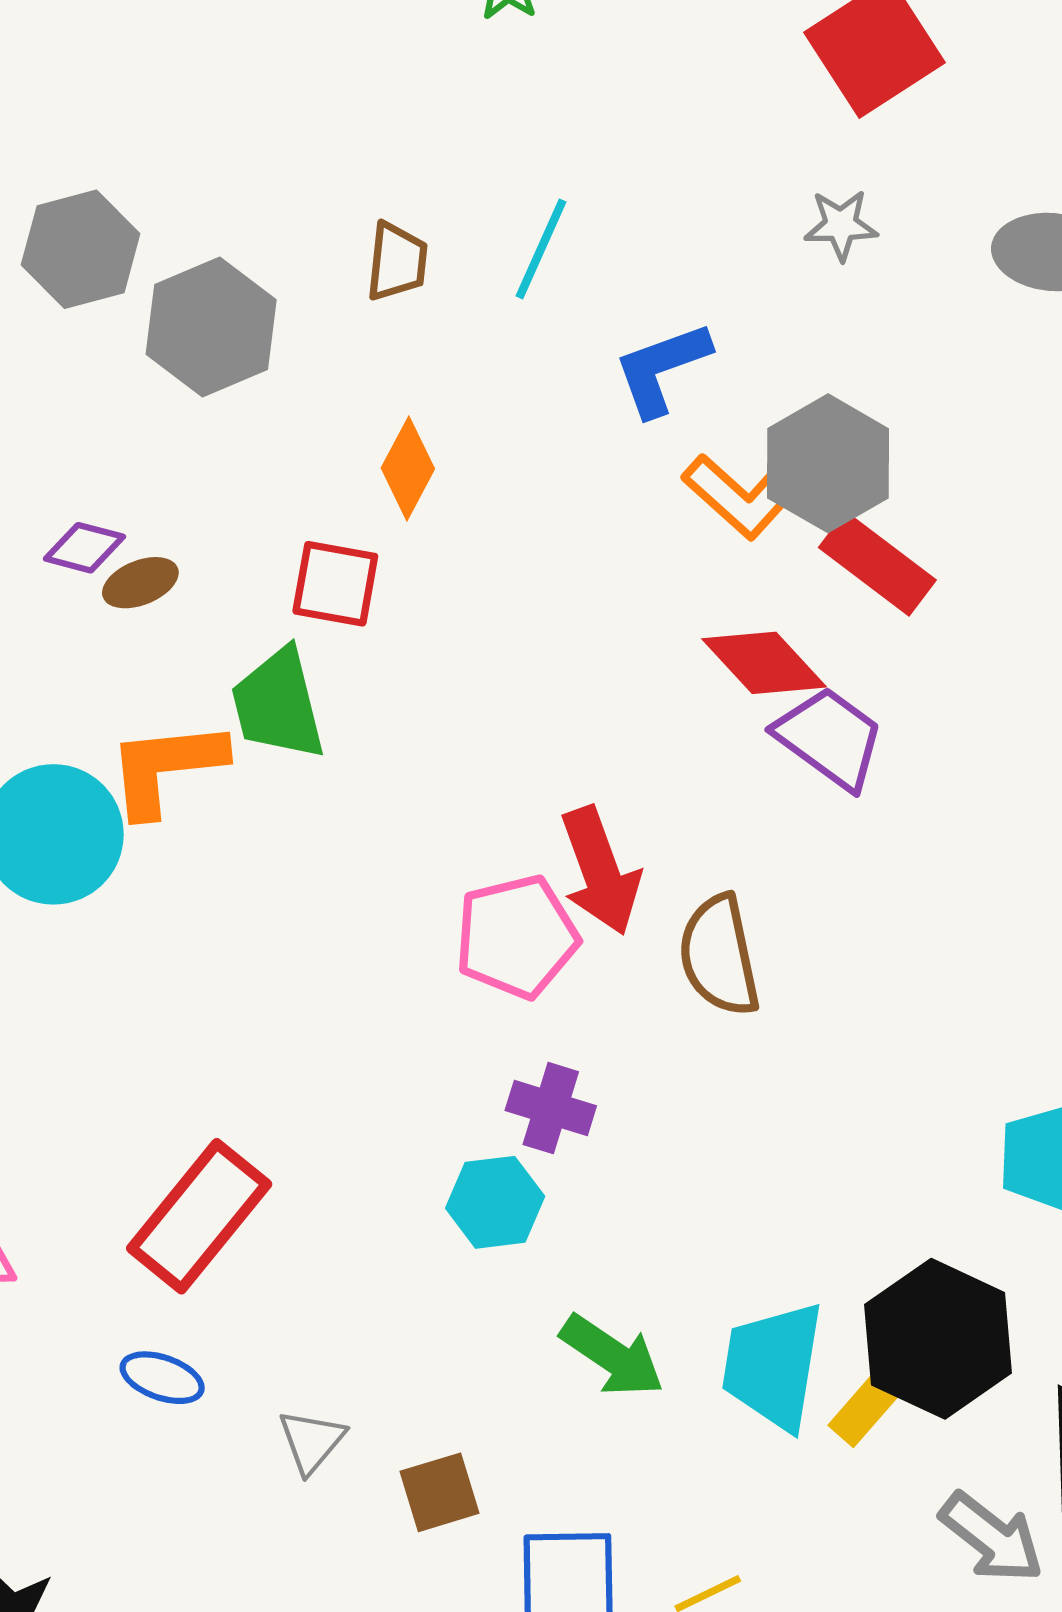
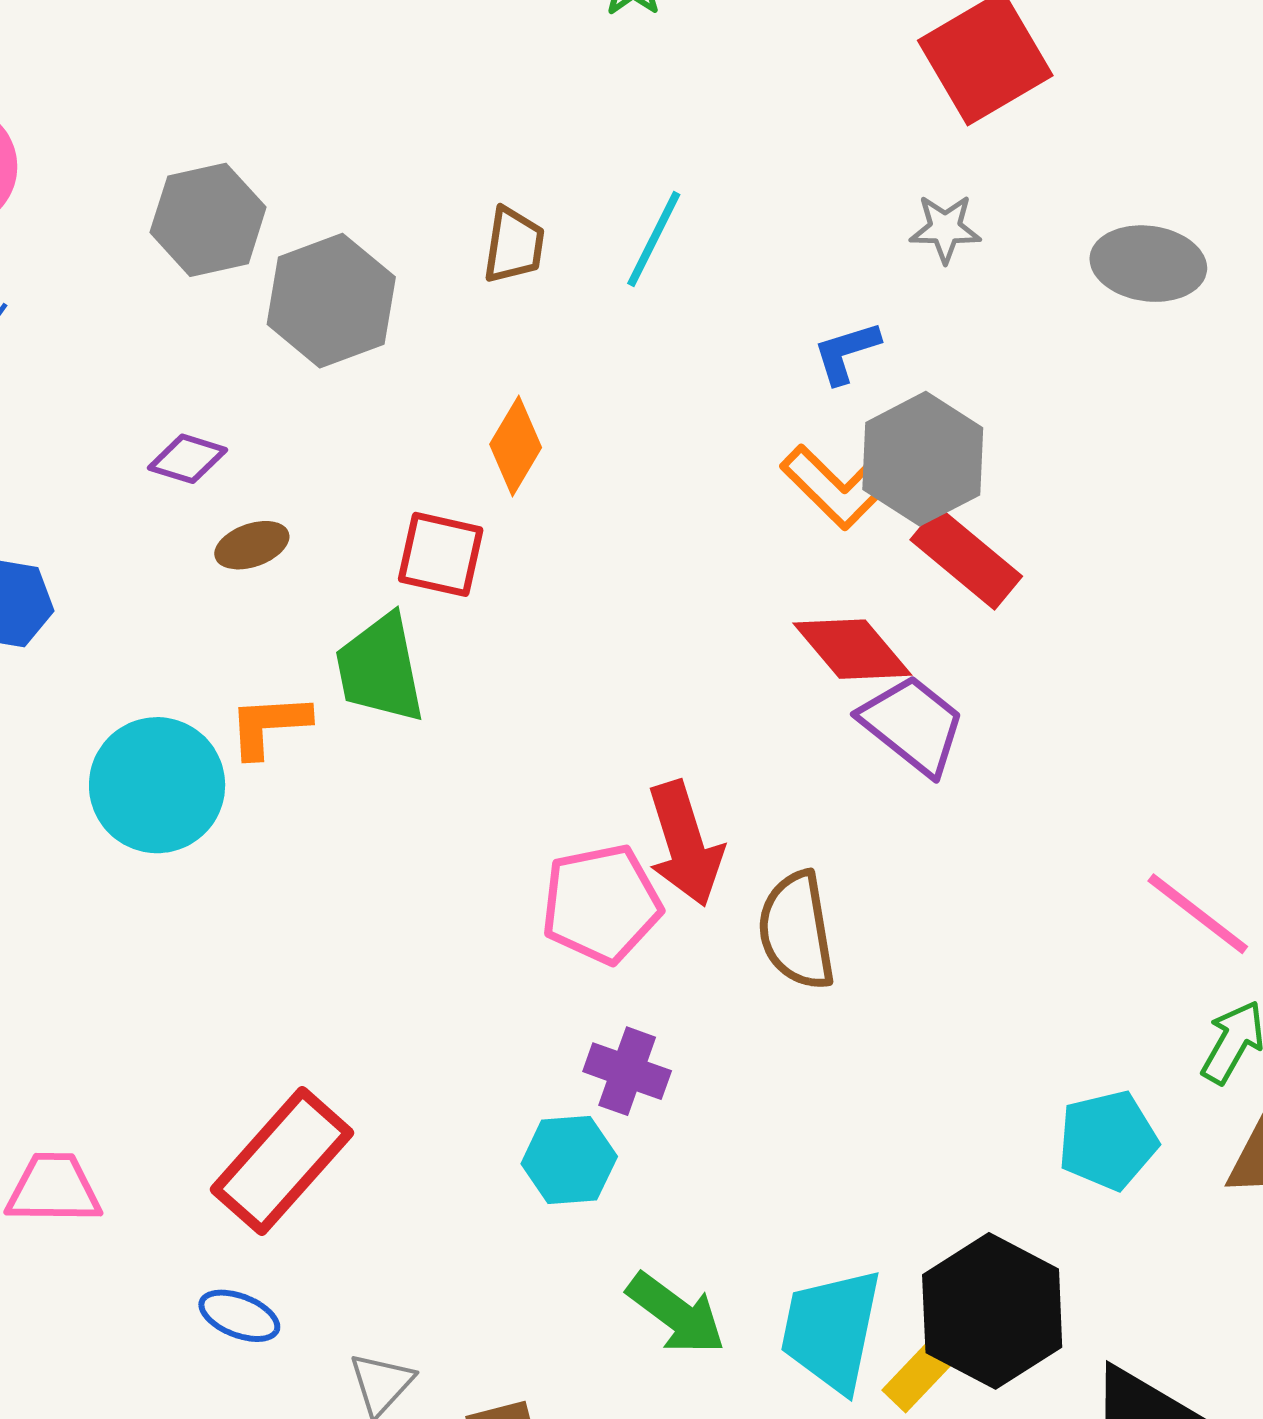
blue L-shape: (662, 369) -> (846, 352), moved, size x0.7
purple diamond: (84, 548) -> (187, 459), moved
orange L-shape: (166, 768) -> (269, 725), size x0.7

